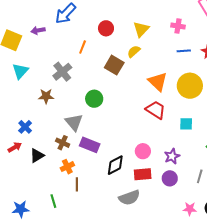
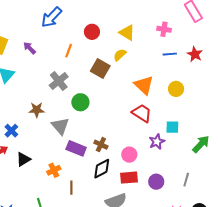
yellow triangle: (141, 29) -> (127, 33), turned -42
purple arrow: (38, 30) -> (29, 48), moved, turned 56
gray cross: (62, 72) -> (59, 81), moved
yellow circle: (190, 86) -> (176, 89), size x0.6
brown star: (46, 96) -> (37, 110), moved
brown cross: (63, 143) -> (101, 145), moved
purple star: (172, 156) -> (157, 142), moved
brown line: (77, 184) -> (71, 188), moved

